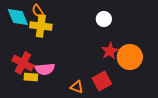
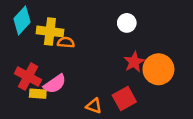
orange semicircle: (38, 11) -> (66, 42), moved, turned 128
cyan diamond: (18, 17) -> (22, 20), turned 65
pink semicircle: (45, 69) -> (55, 84), turned -30

